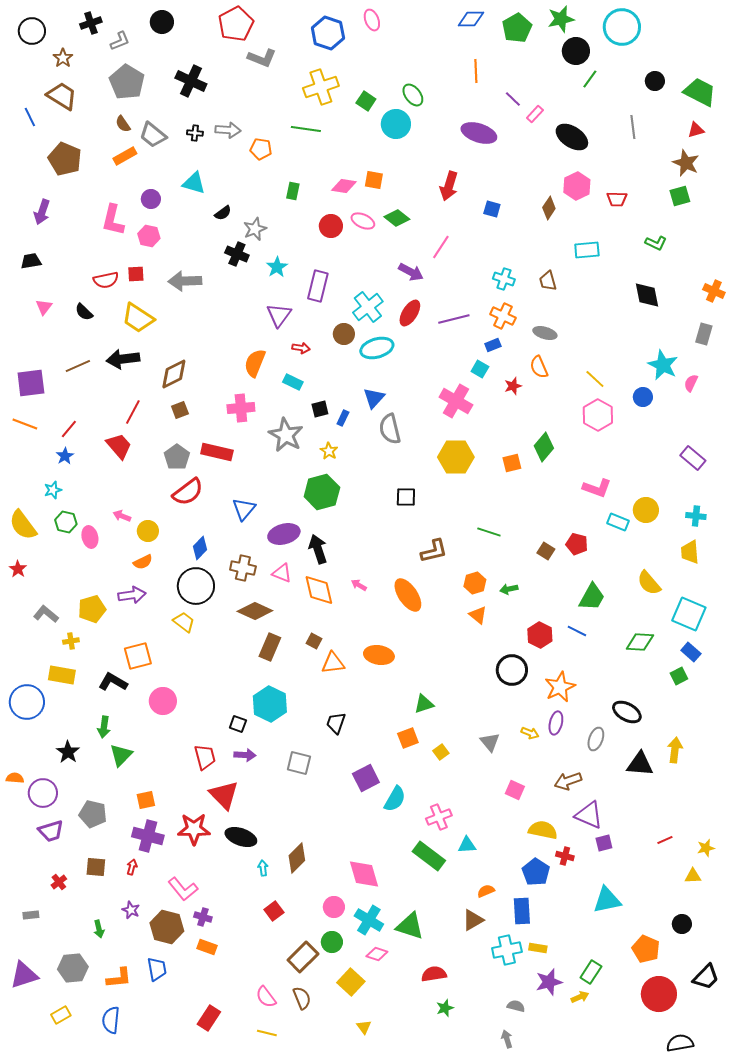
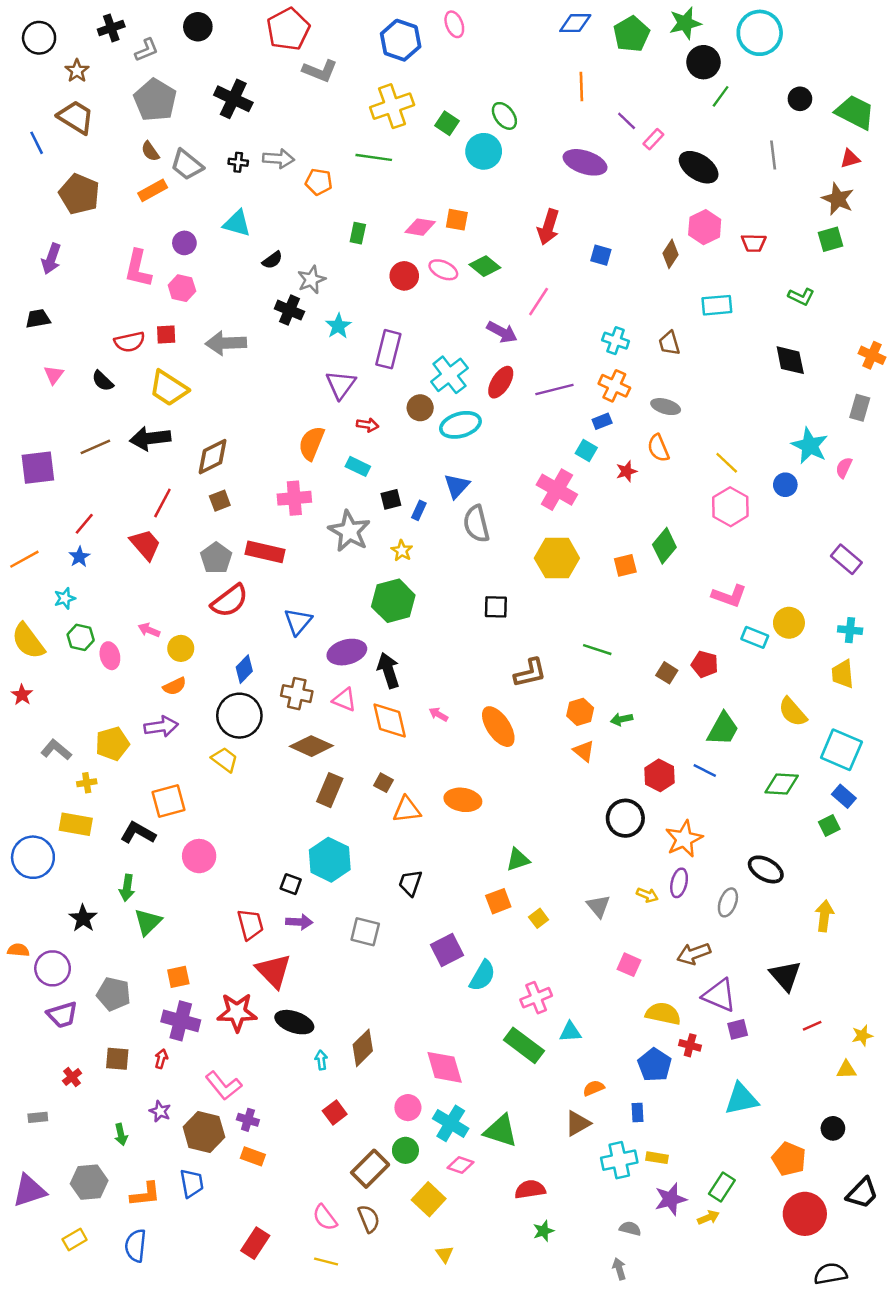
orange line: (25, 424) -> (24, 559), moved, turned -50
black triangle: (640, 764) -> (785, 976), moved, turned 44
blue rectangle: (522, 911) -> (638, 1112), size x0.6

